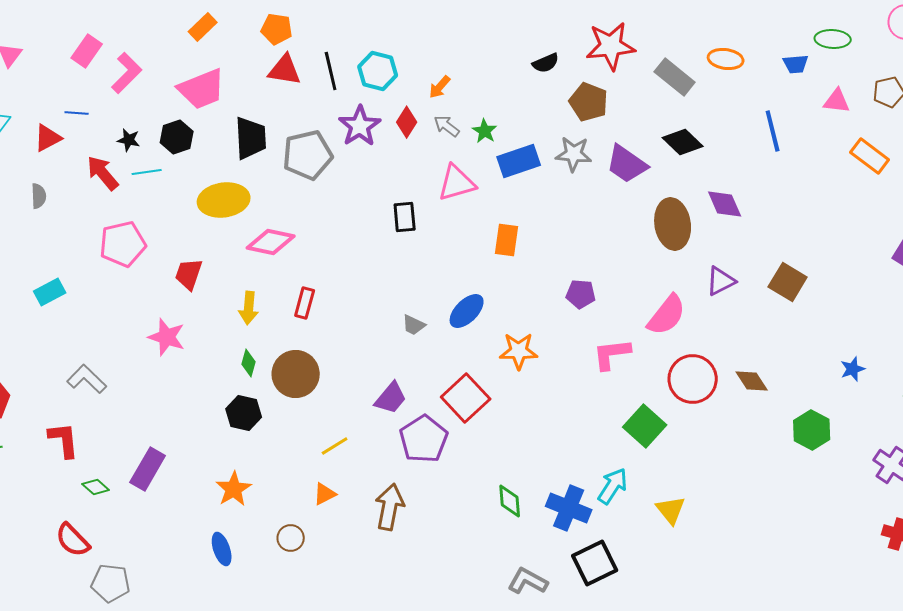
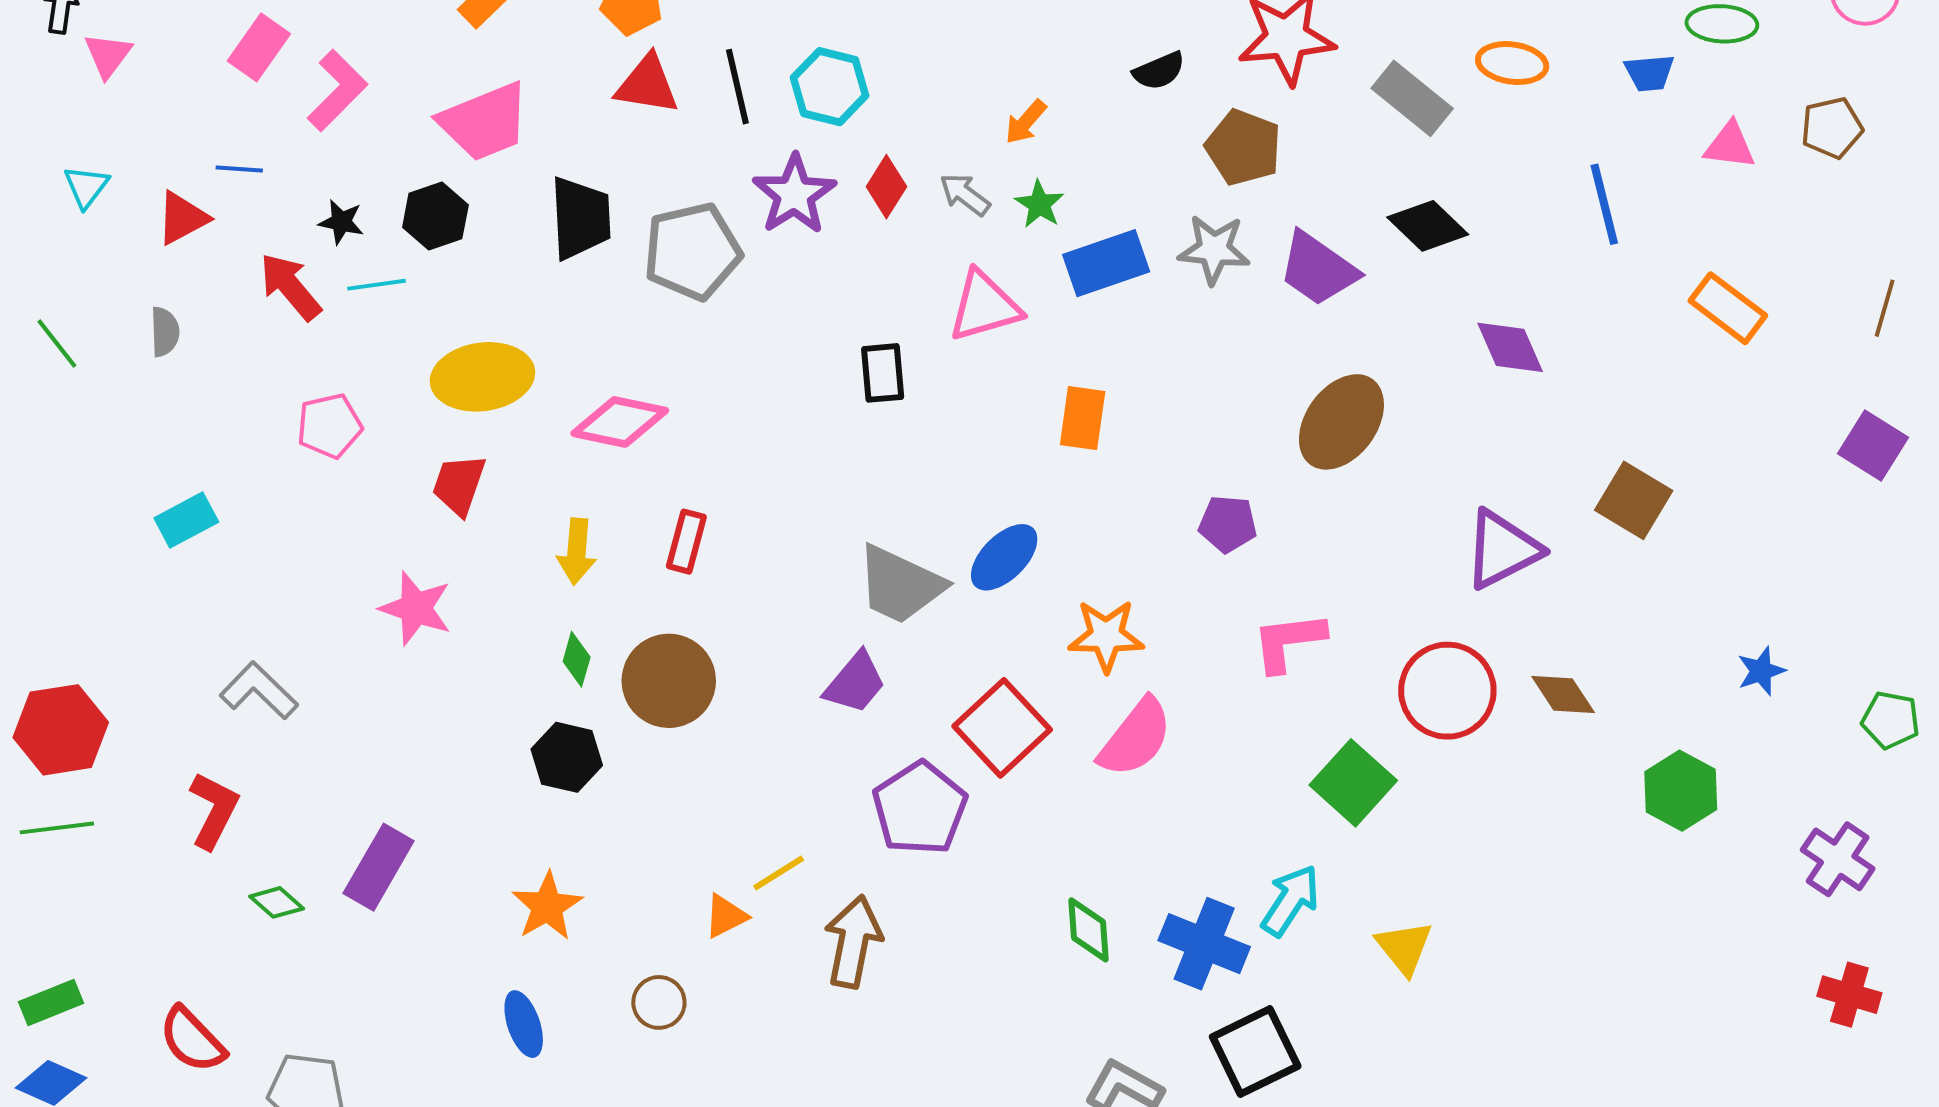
orange arrow: (440, 87) -> (1026, 122), moved
orange rectangle: (870, 156) -> (1728, 308), moved
yellow ellipse: (224, 200) -> (482, 377), moved
brown ellipse: (673, 224) -> (1341, 422), moved, turned 45
pink pentagon: (123, 244) -> (329, 426), size x0.7
purple triangle: (721, 281) -> (1502, 549), moved, size x1.4
pink semicircle: (667, 315) -> (1136, 738), moved
gray trapezoid: (414, 325) -> (900, 585), size x2.0
purple trapezoid: (391, 398) -> (855, 683), moved
red L-shape: (64, 440) -> (214, 810), turned 33
yellow line: (335, 446) -> (779, 873), moved
red semicircle: (73, 540) -> (192, 1040), moved

